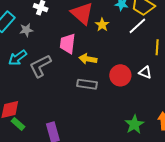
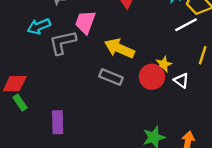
yellow star: (102, 25) -> (164, 64), moved
pink trapezoid: (68, 44) -> (85, 22), moved
yellow arrow: (88, 59) -> (119, 48), size x1.4

